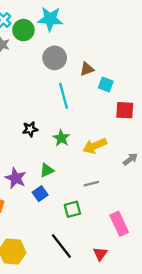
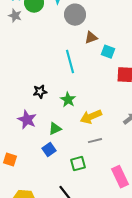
gray circle: (55, 58) -> (75, 15), moved
yellow arrow: (95, 146) -> (91, 117), moved
purple star: (16, 178) -> (27, 120), moved

